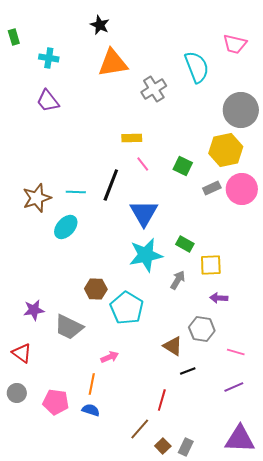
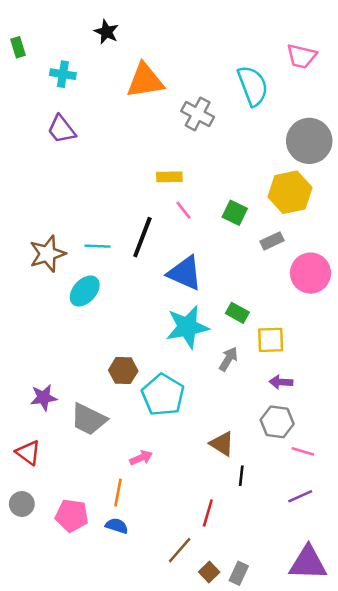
black star: (100, 25) -> (106, 32), moved
gray cross: (154, 89) -> (198, 114), turned -30
pink circle: (242, 189) -> (310, 273), moved
blue triangle: (144, 213) -> (185, 273), turned -36
gray hexagon: (202, 329) -> (277, 422), moved
black line: (188, 371) -> (241, 476), turned -63

